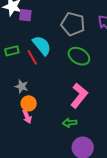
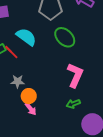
green ellipse: (79, 56) -> (65, 37), turned 30
red line: (32, 57) -> (11, 52), moved

